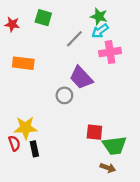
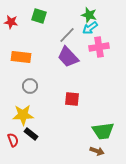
purple trapezoid: (81, 78) -> (68, 57), moved
gray circle: (64, 95) -> (30, 86), moved
red square: (94, 132) -> (72, 99), moved
red semicircle: (14, 143) -> (13, 140), moved
black rectangle: (34, 149) -> (31, 134), turned -40

